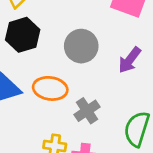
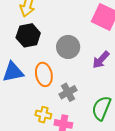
orange ellipse: (50, 88) -> (44, 74), turned 65

